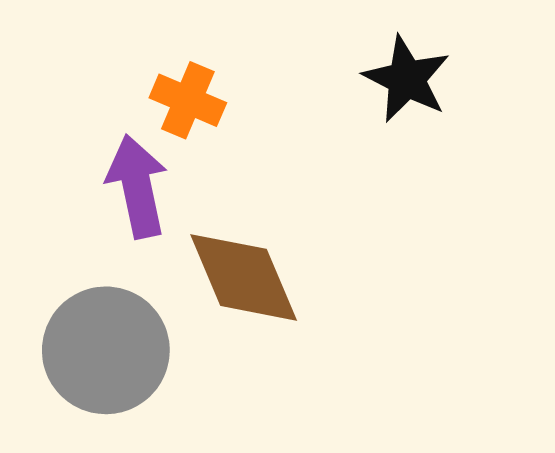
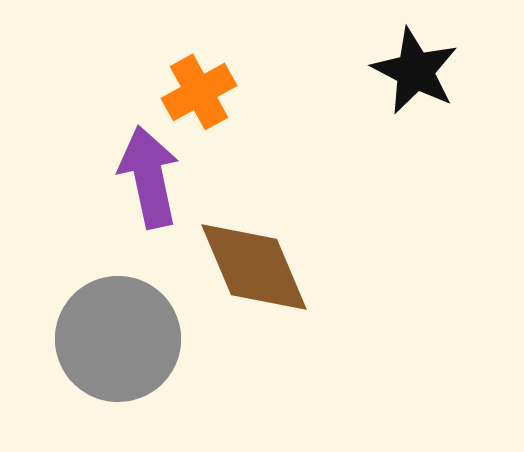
orange cross: (188, 100) -> (199, 92), turned 38

